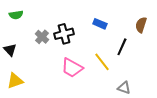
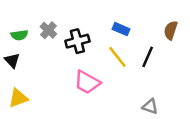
green semicircle: (16, 15) -> (19, 35), moved
gray cross: (42, 37) -> (48, 30), moved
yellow line: (102, 62) -> (117, 57), moved

